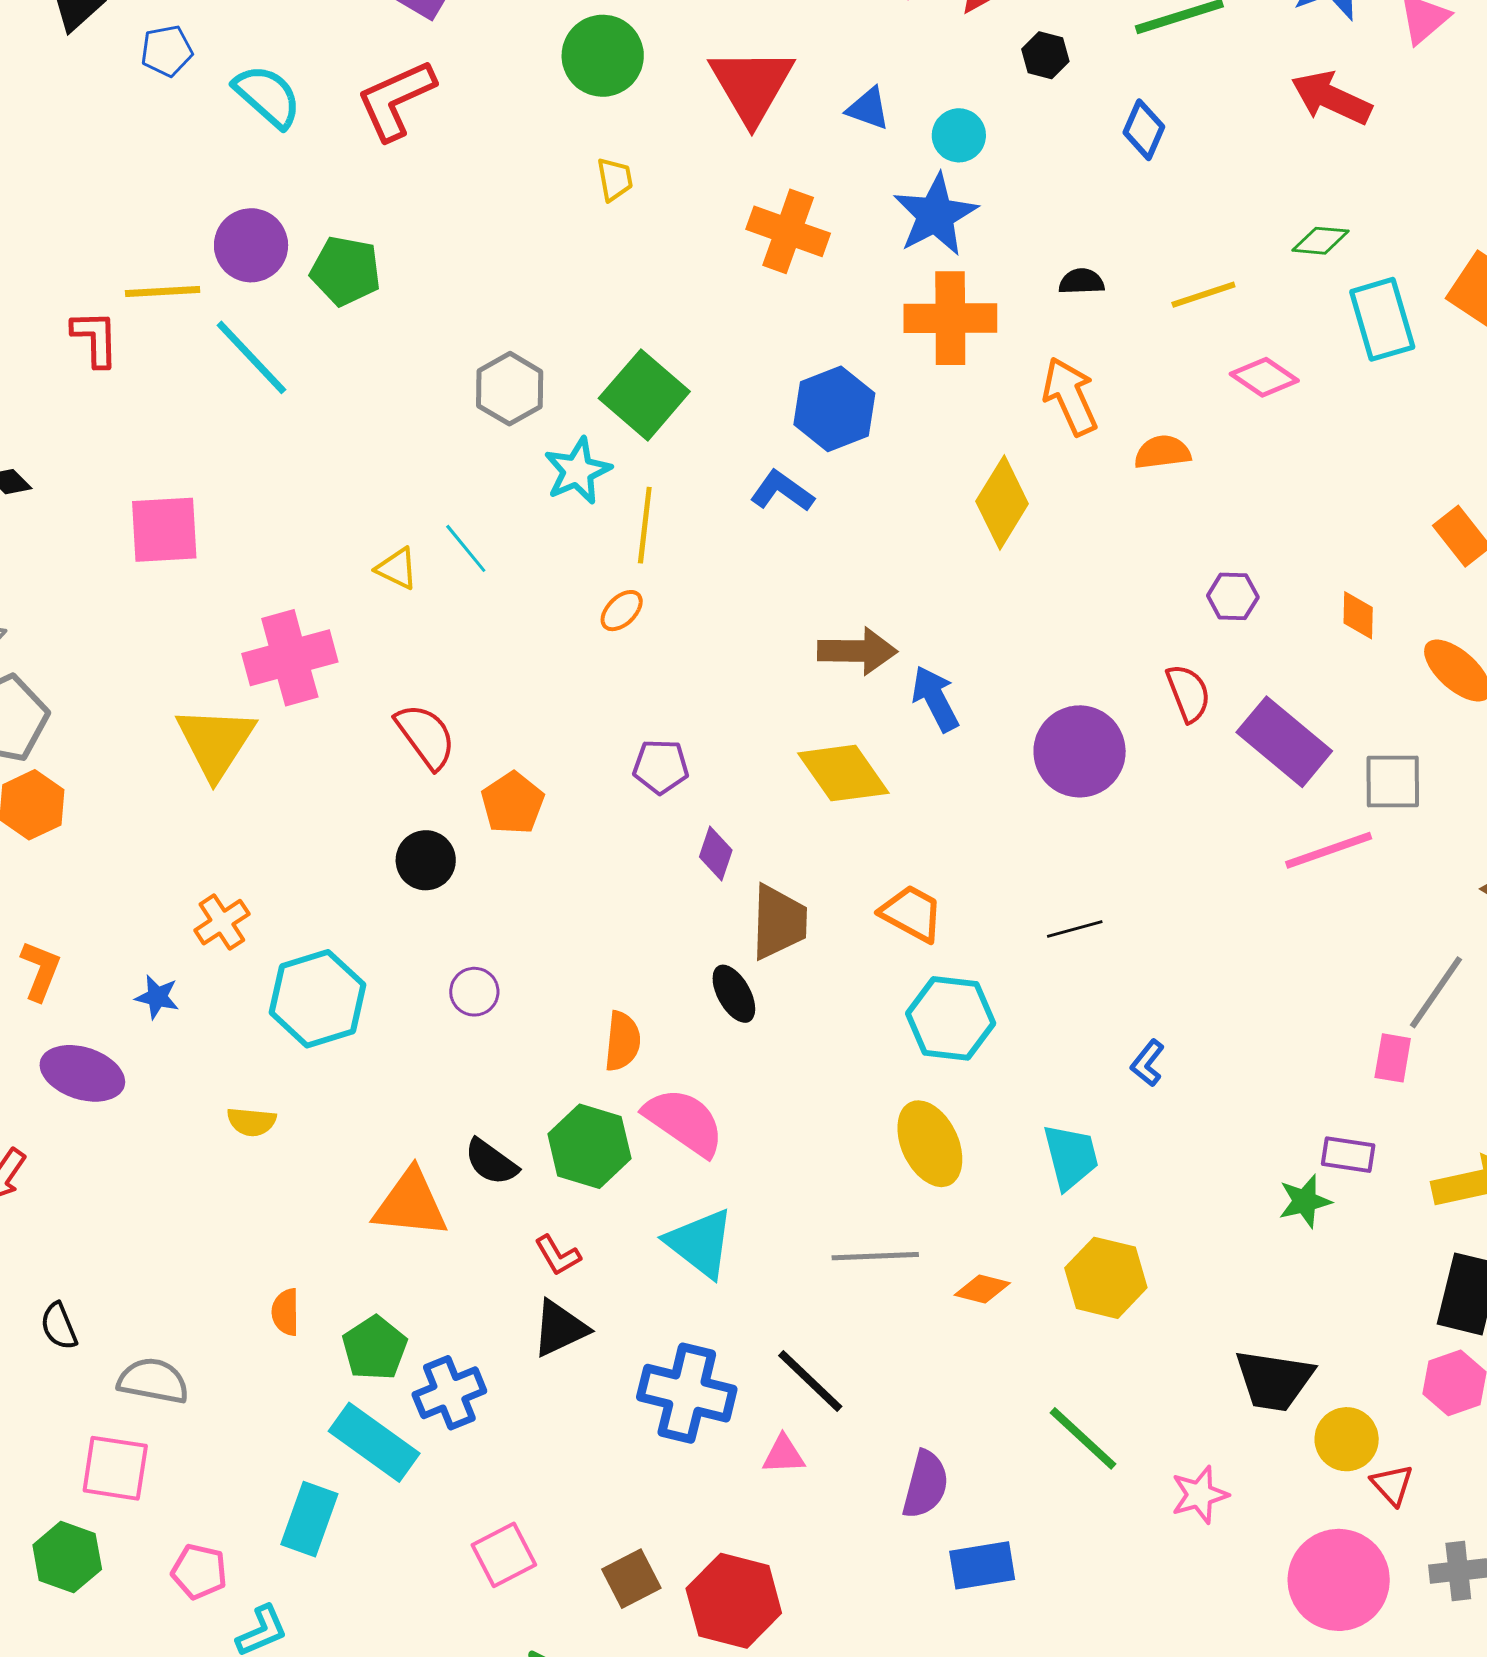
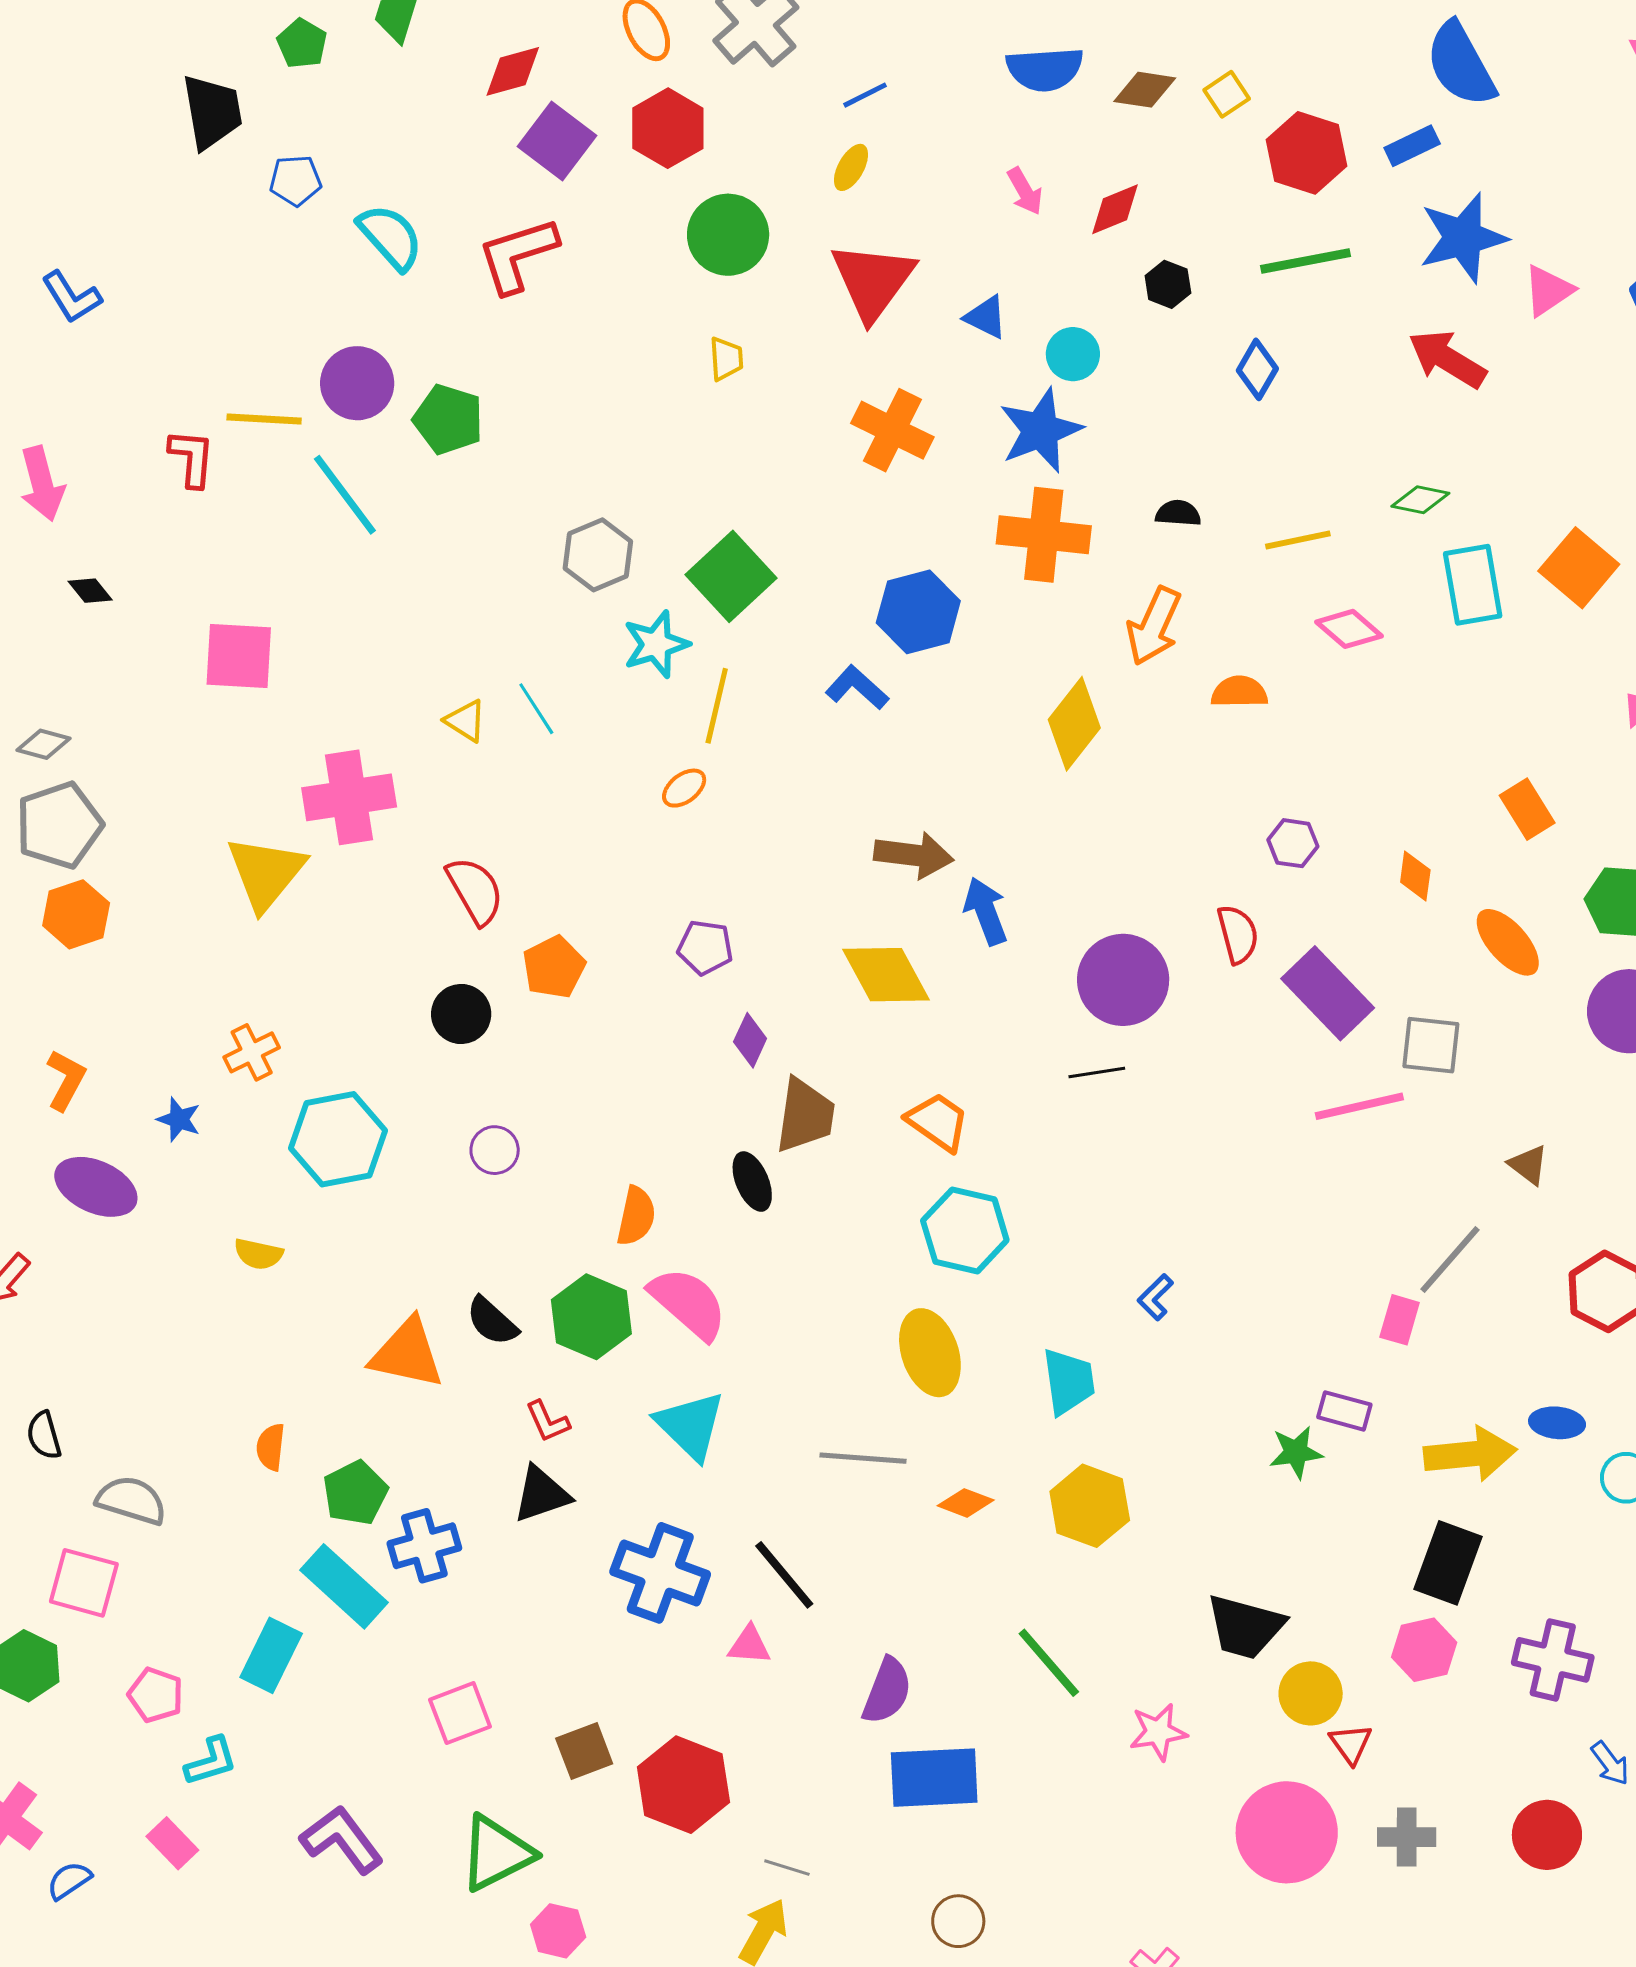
orange arrow: (1070, 396) -> (1154, 626), turned -138
black line: (1075, 929) -> (1097, 1073), moved
blue rectangle: (982, 1565) -> (934, 1778), size x1.4

